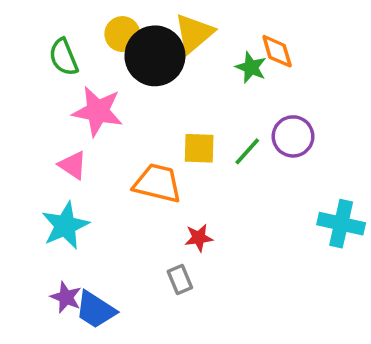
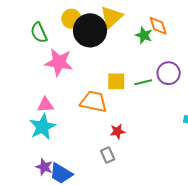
green line: (247, 151) -> (143, 82), turned 36
pink triangle: (73, 165) -> (45, 105), moved, turned -36

